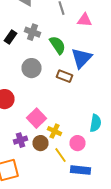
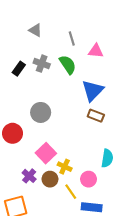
green semicircle: (58, 45) -> (68, 65), moved
gray circle: (32, 68) -> (41, 112), moved
brown rectangle: (64, 76) -> (96, 116), moved
purple cross: (20, 140) -> (29, 176), turned -32

